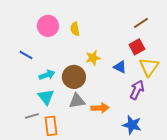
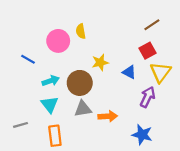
pink circle: (48, 26) -> (58, 41), moved
gray line: (32, 116) -> (20, 125), moved

